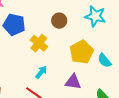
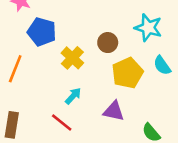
brown circle: (59, 21) -> (108, 43), moved
cyan semicircle: (104, 60) -> (162, 65), moved

